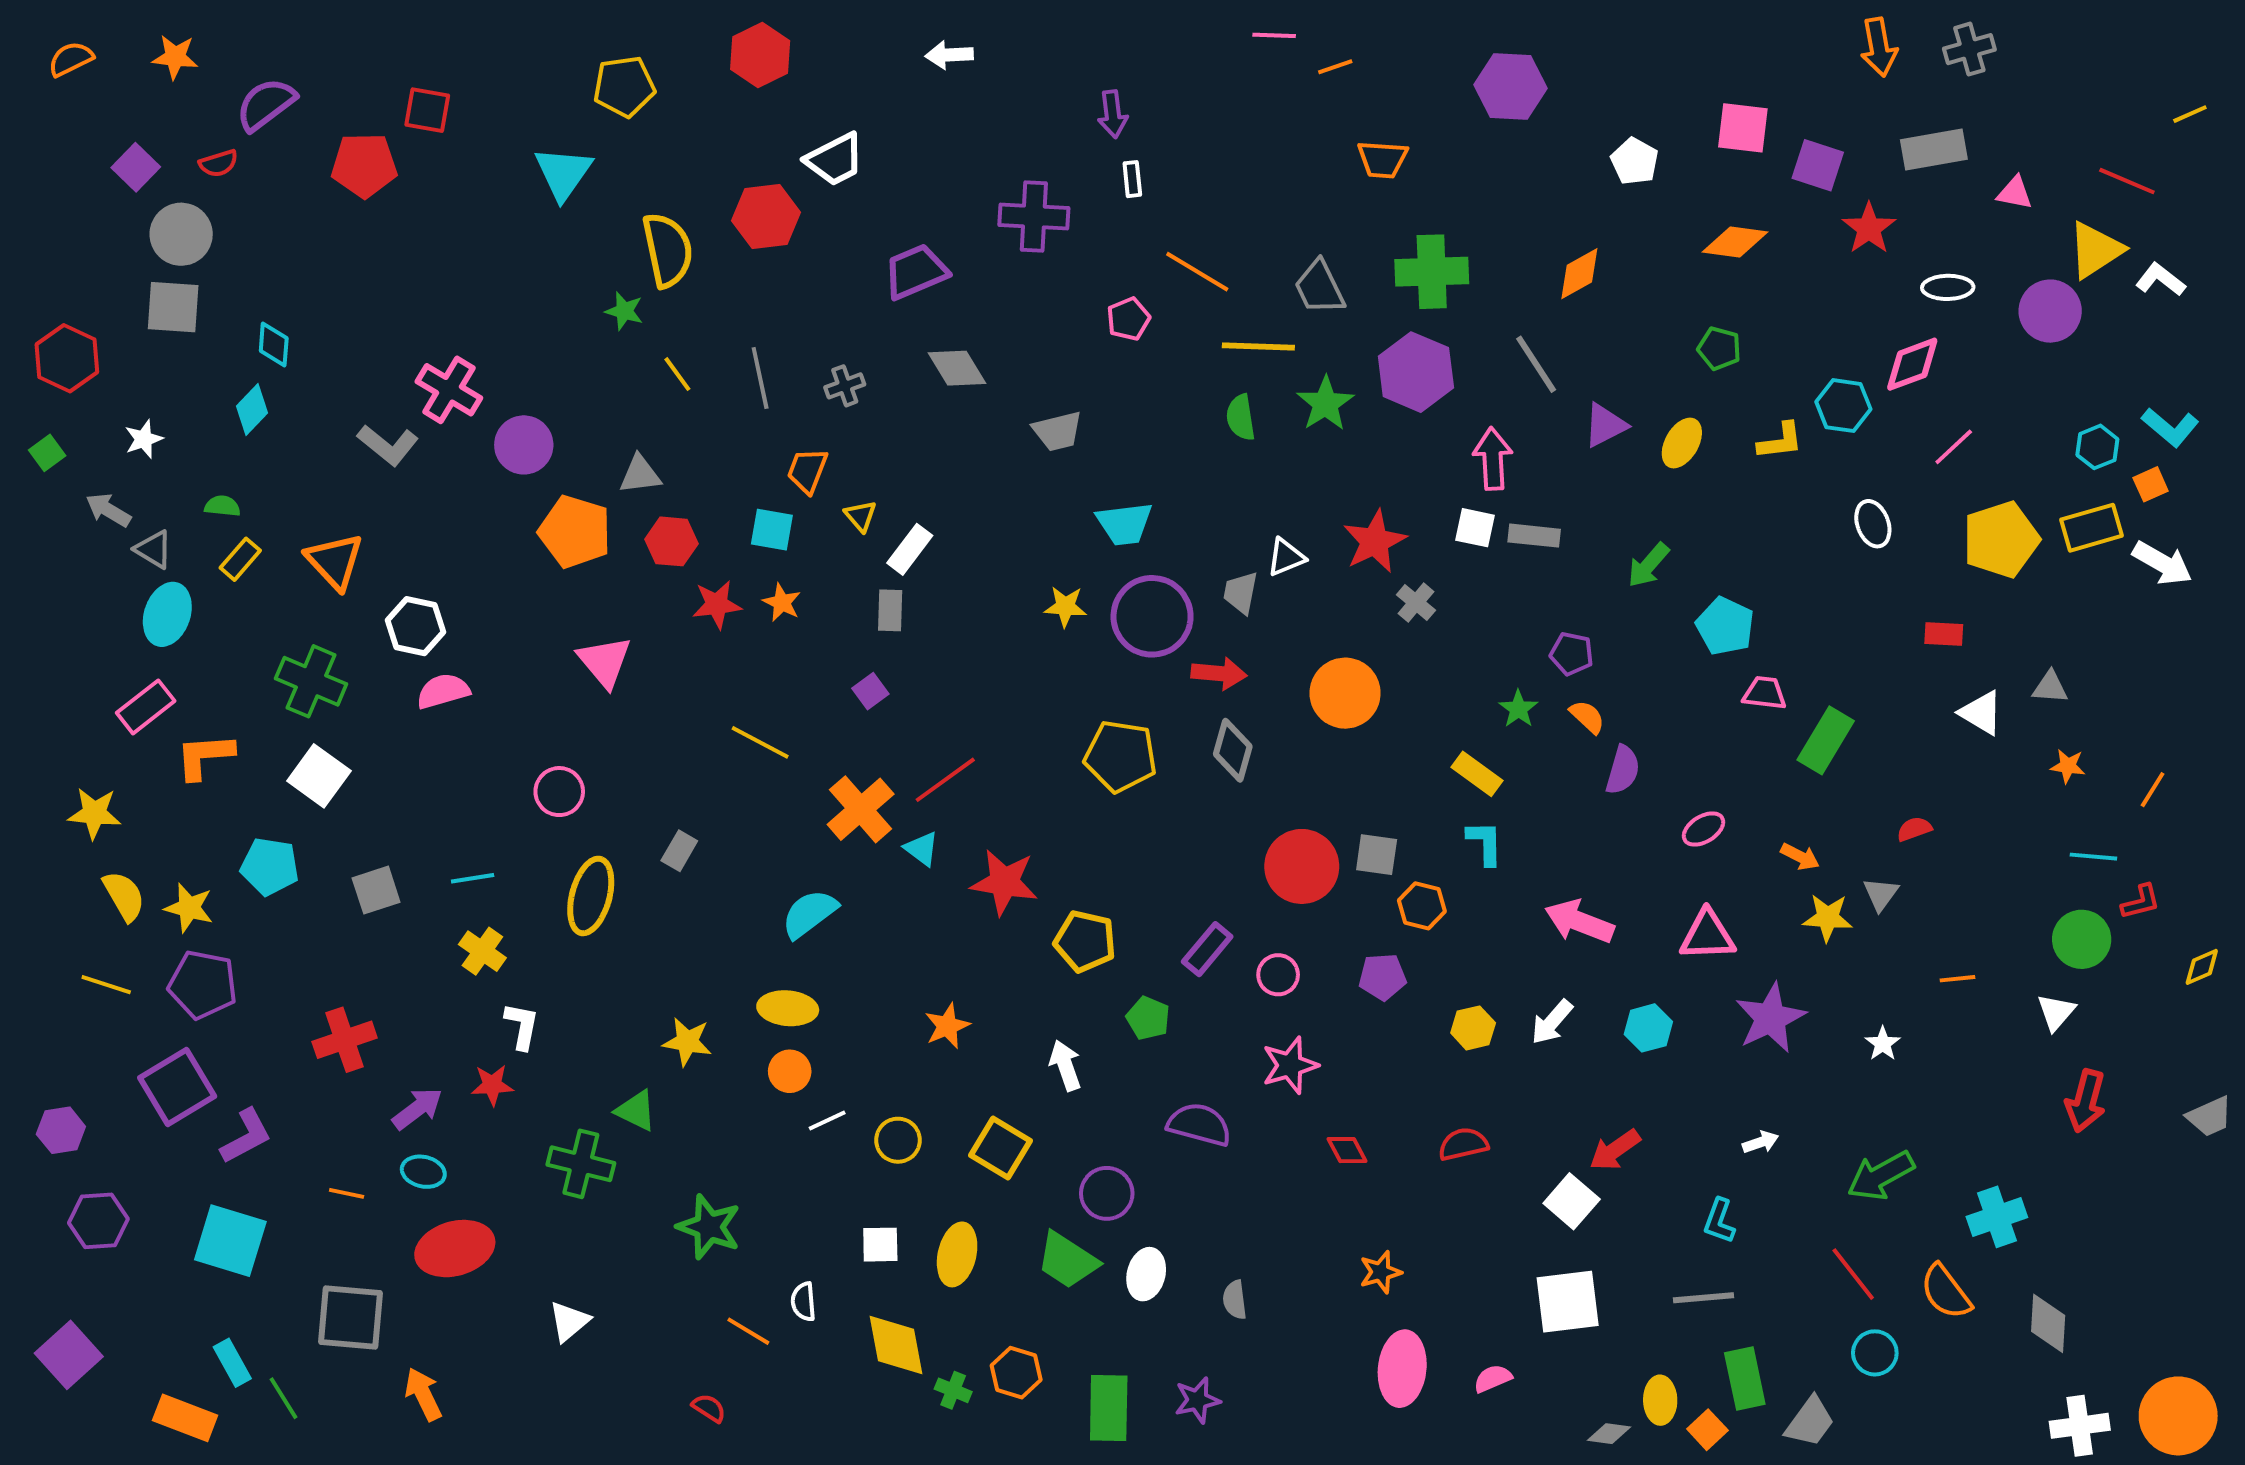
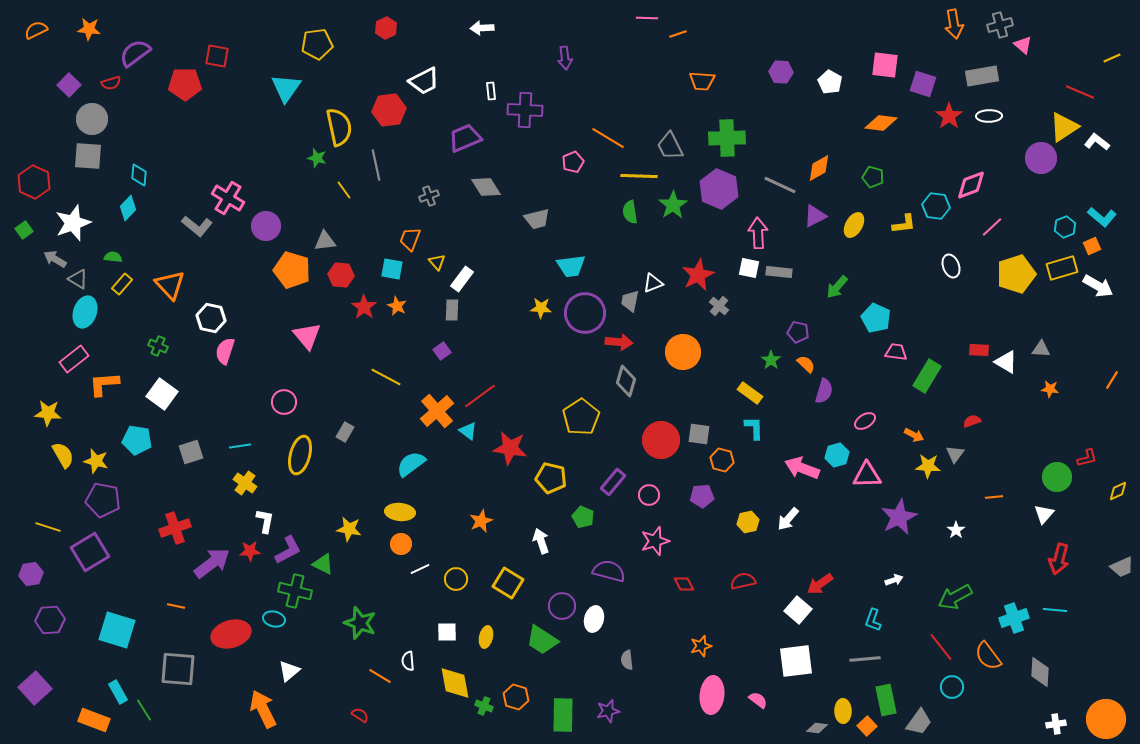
red hexagon: (760, 55) -> (386, 28), size x0.7
purple hexagon: (1510, 87) -> (781, 72), moved, size x0.7
white rectangle: (1132, 179) -> (491, 91), moved
pink triangle: (2015, 193) -> (1023, 45), moved, turned 30
orange diamond: (1579, 274) -> (819, 168), moved
white ellipse: (1948, 287) -> (989, 116), moved
gray line: (1536, 364) -> (780, 185), turned -32
gray line: (760, 378) -> (376, 165), moved
white star: (144, 439) -> (73, 223), size x1.8
red star: (717, 604) -> (364, 307), turned -30
red rectangle: (1944, 634) -> (979, 350), moved
green cross: (311, 681) -> (158, 346), size x0.6
pink semicircle: (443, 691) -> (225, 351), turned -56
yellow pentagon: (1121, 756) -> (581, 417), moved, turned 30
orange line: (2153, 790) -> (1112, 380), moved
cyan line: (2093, 857) -> (1055, 610), moved
yellow line: (106, 985) -> (48, 527), moved
cyan hexagon: (1648, 1028) -> (837, 455), moved
purple arrow: (417, 1109) -> (212, 563), size x1.4
purple L-shape: (246, 1136) -> (288, 550), moved
cyan ellipse: (423, 1172) -> (274, 619), moved
yellow ellipse: (957, 1254) -> (486, 637), size x0.7
white ellipse: (1146, 1274) -> (594, 619), moved
pink semicircle: (1493, 1378) -> (758, 700), turned 60
orange arrow: (423, 1394) -> (263, 709), moved, size x1.4
white cross: (2080, 1426) -> (1056, 724), size x0.7

